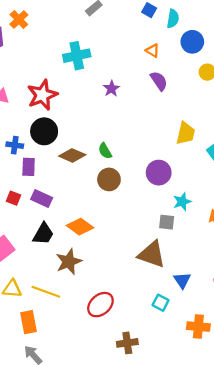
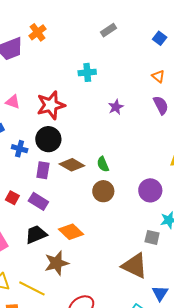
cyan cross: (77, 56) -> (87, 72), size x0.7
purple rectangle: (29, 167) -> (43, 170), moved
black trapezoid: (43, 234) -> (36, 234), turned -150

